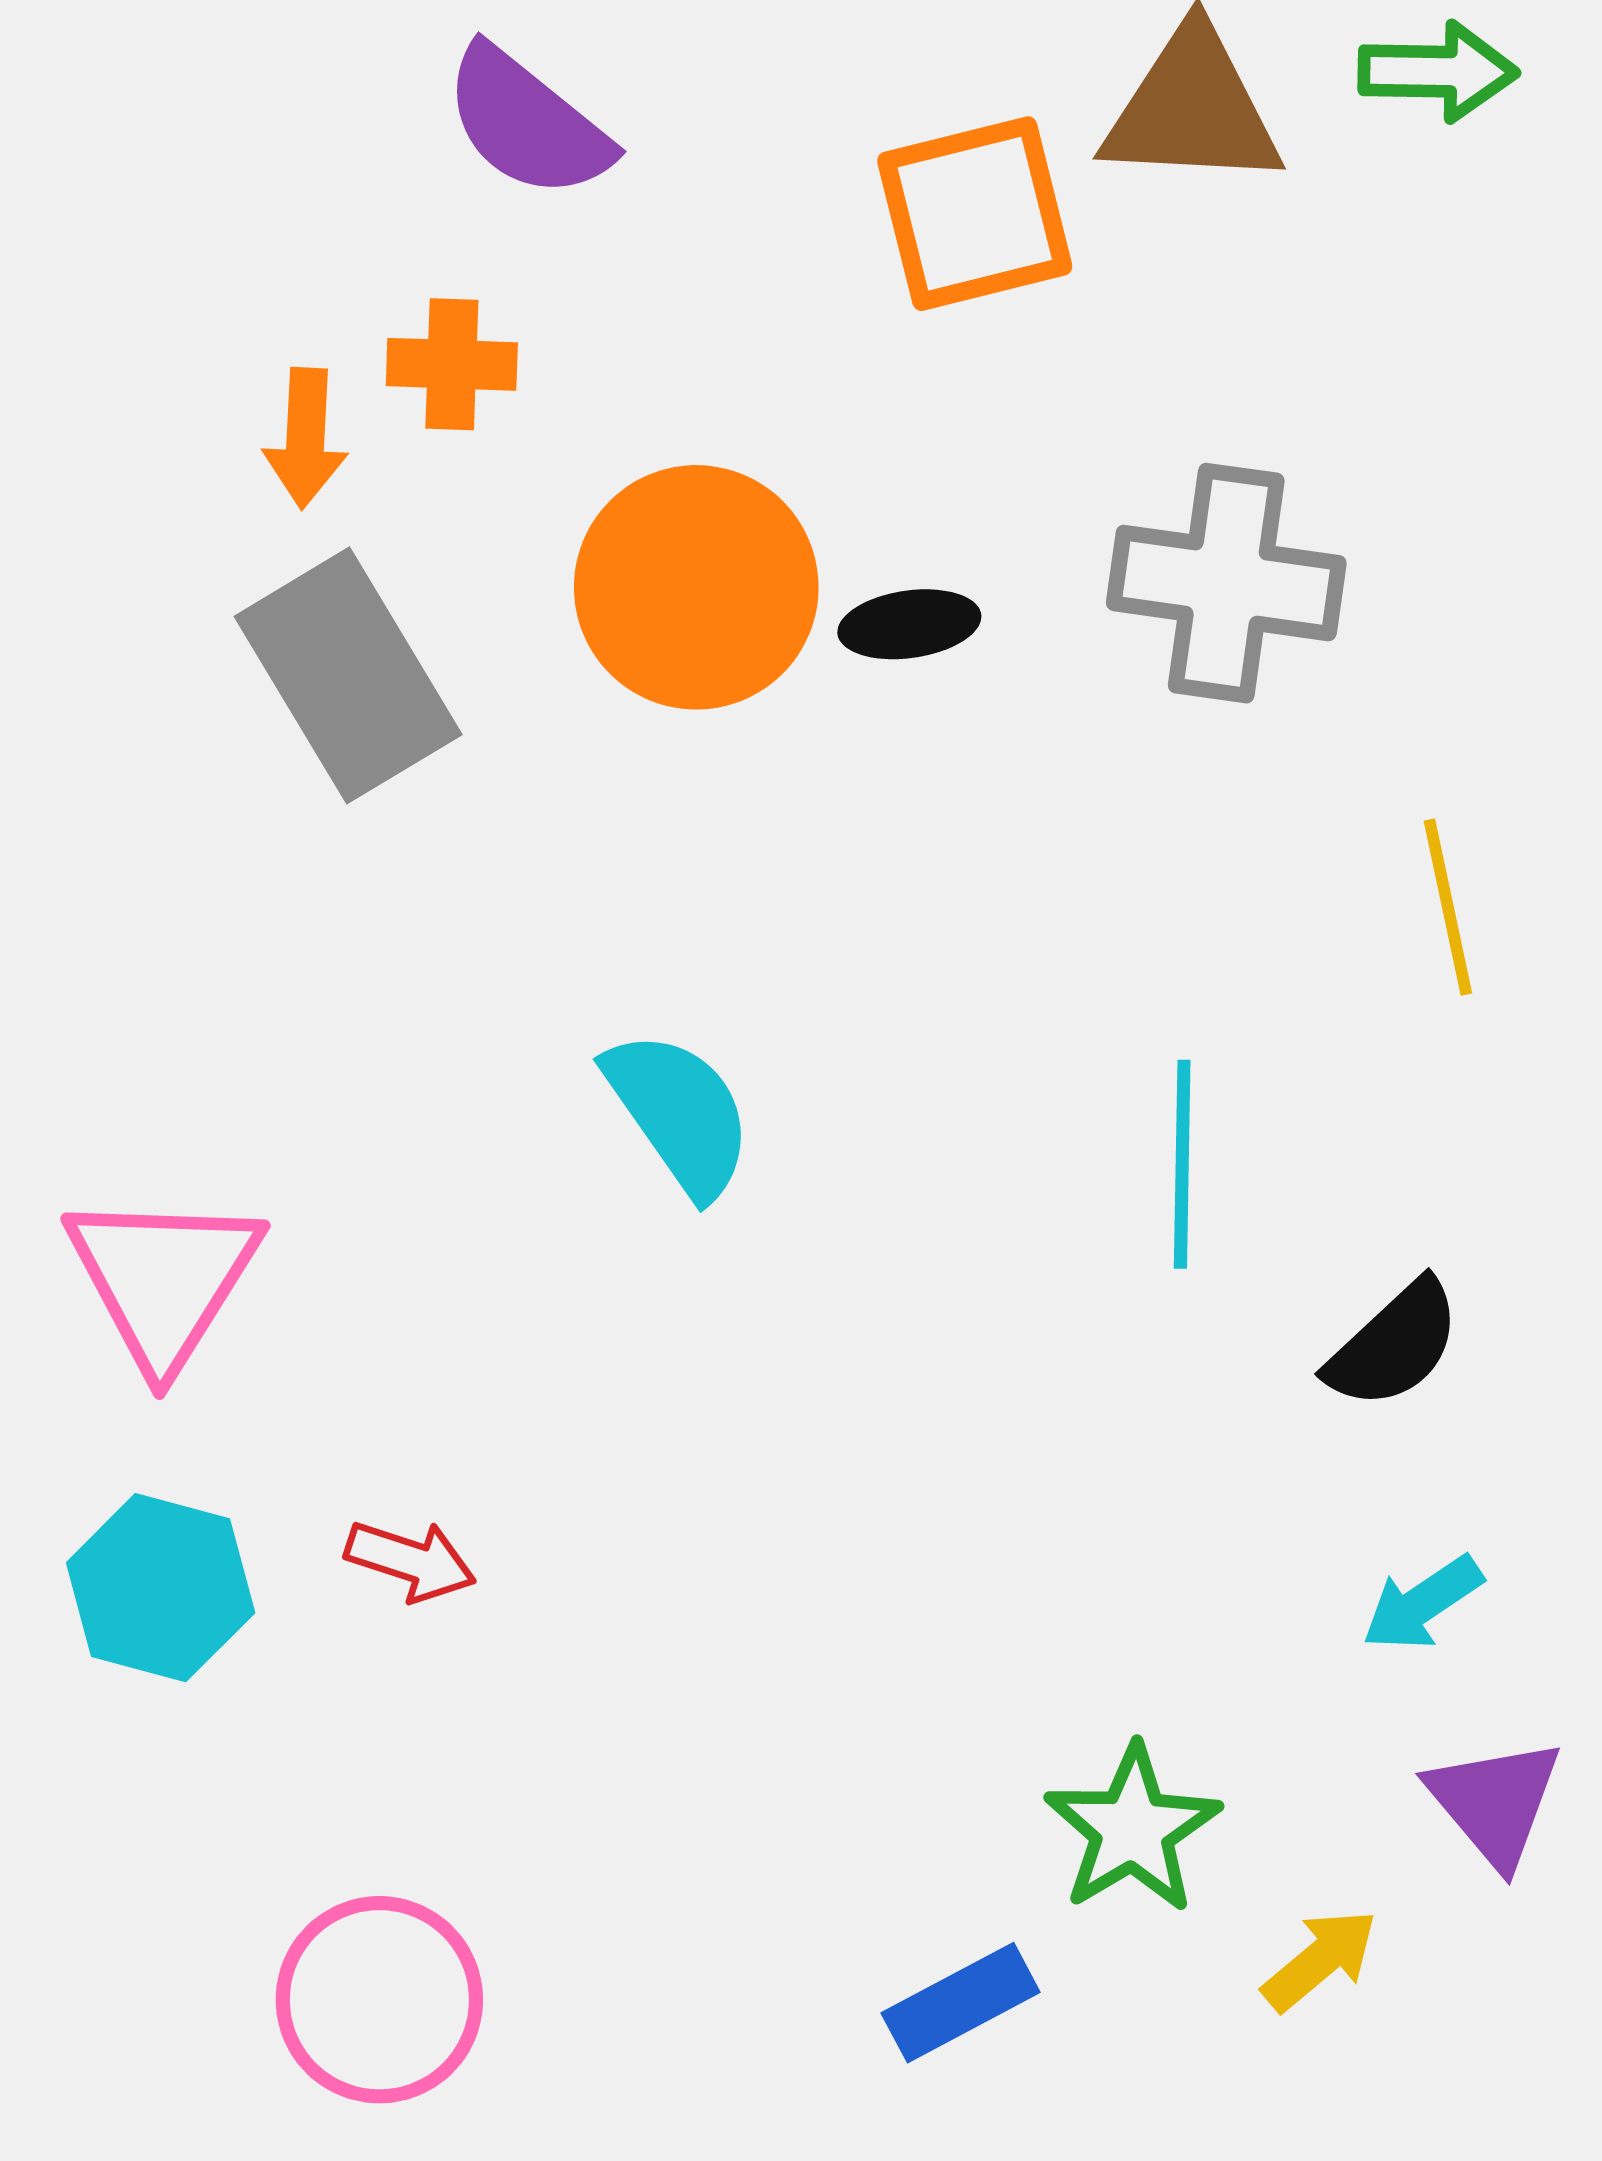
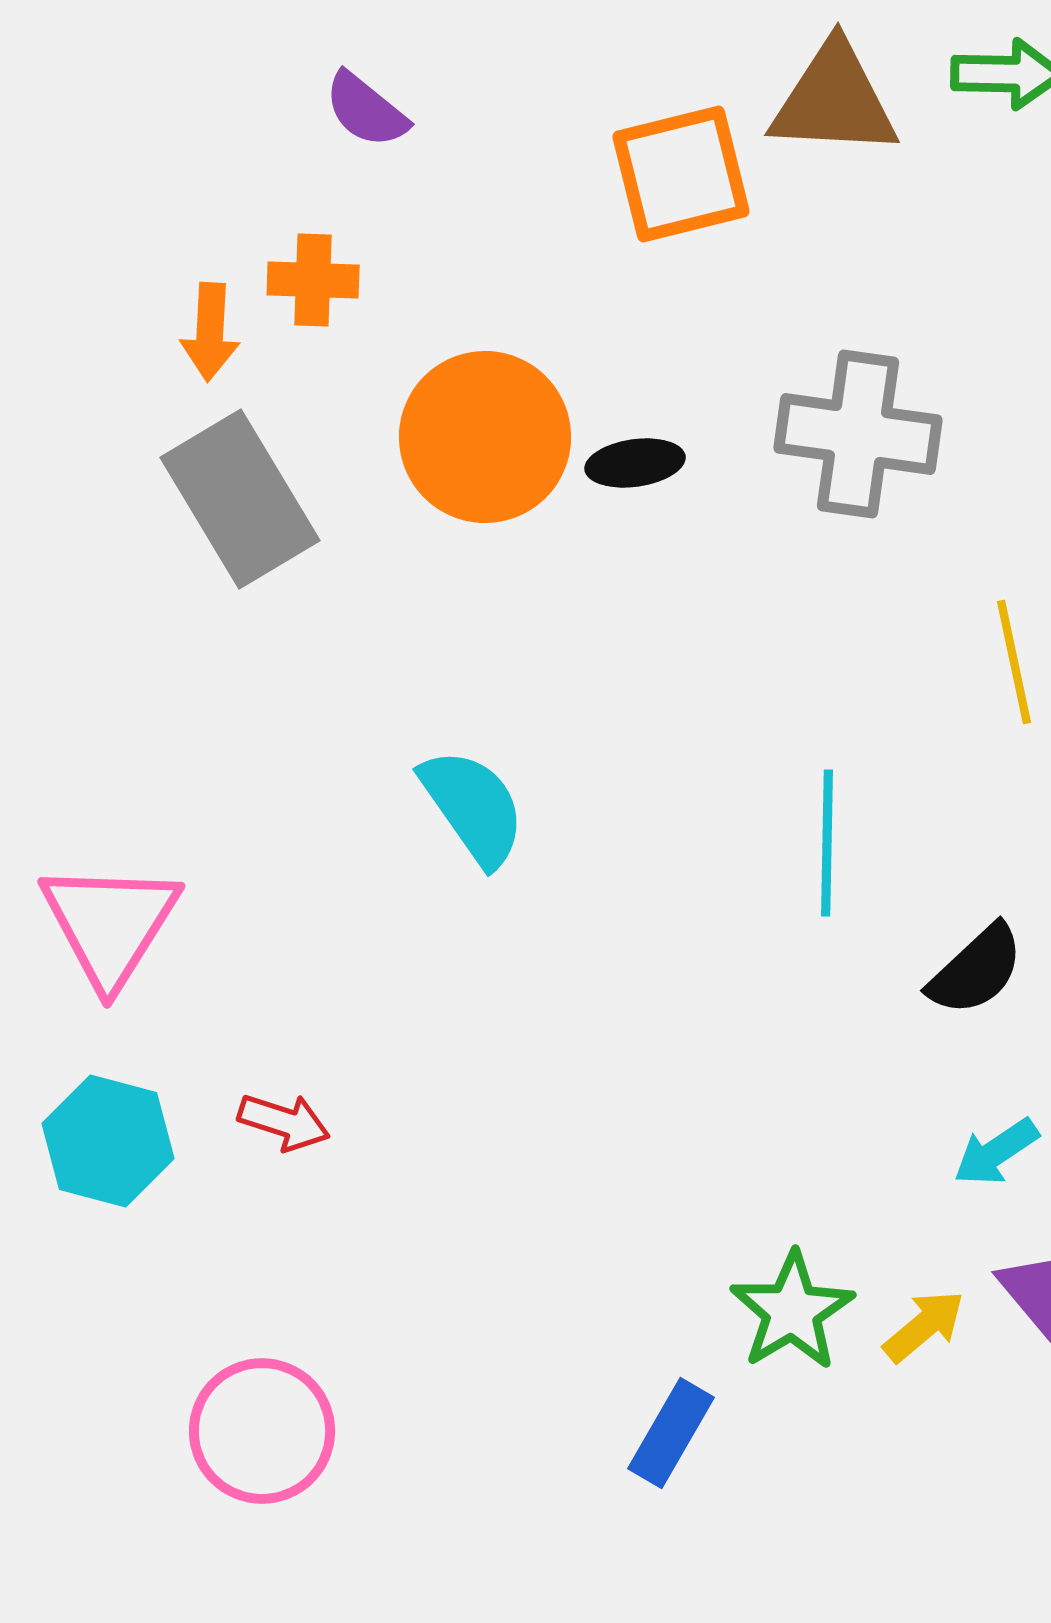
purple semicircle: (527, 123) -> (366, 110), size x0.7
yellow arrow: (1320, 1960) -> (924, 1326), moved
blue rectangle: (961, 2003) -> (671, 1433), turned -32

